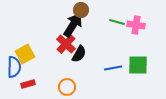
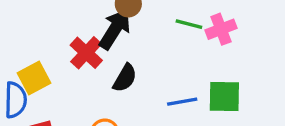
pink cross: (136, 25) -> (221, 29), turned -30
red cross: (66, 44) -> (86, 53), moved

